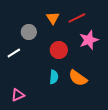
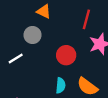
orange triangle: (53, 18) -> (44, 11), moved, turned -32
red line: (77, 18) -> (86, 19), turned -48

